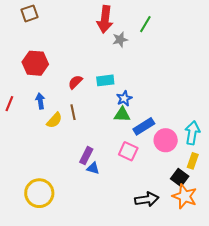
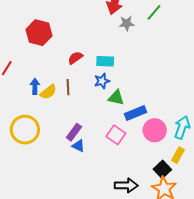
blue star: (124, 98) -> (102, 81), moved
blue arrow: (40, 101) -> (35, 86), moved
yellow circle: (39, 193) -> (25, 130), moved

